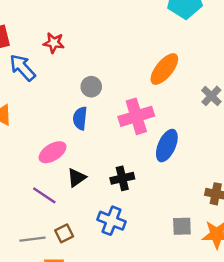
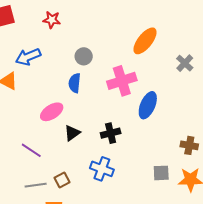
blue arrow: (22, 68) -> (28, 57), moved, turned -70
purple line: (44, 195) -> (31, 150), moved

